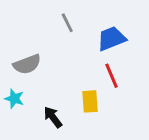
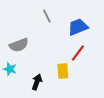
red line: (111, 76) -> (78, 53), turned 60
black arrow: (53, 117) -> (37, 82), turned 56

